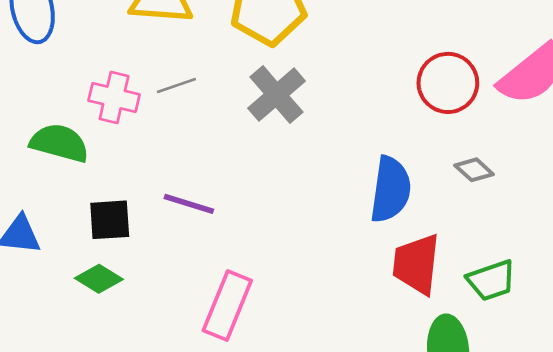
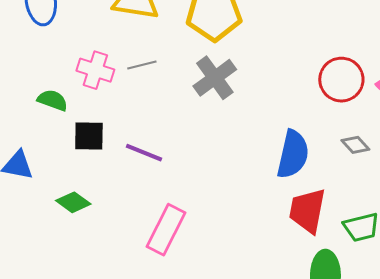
green semicircle: (59, 143) -> (53, 100), size x0.7
black square: (110, 220) -> (89, 136), moved

